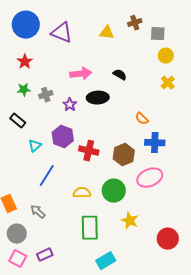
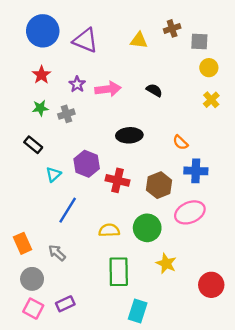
black ellipse: (98, 98) -> (129, 135), moved
purple star: (70, 105) -> (77, 84), moved
cyan rectangle: (106, 261) -> (138, 311), turned -42

